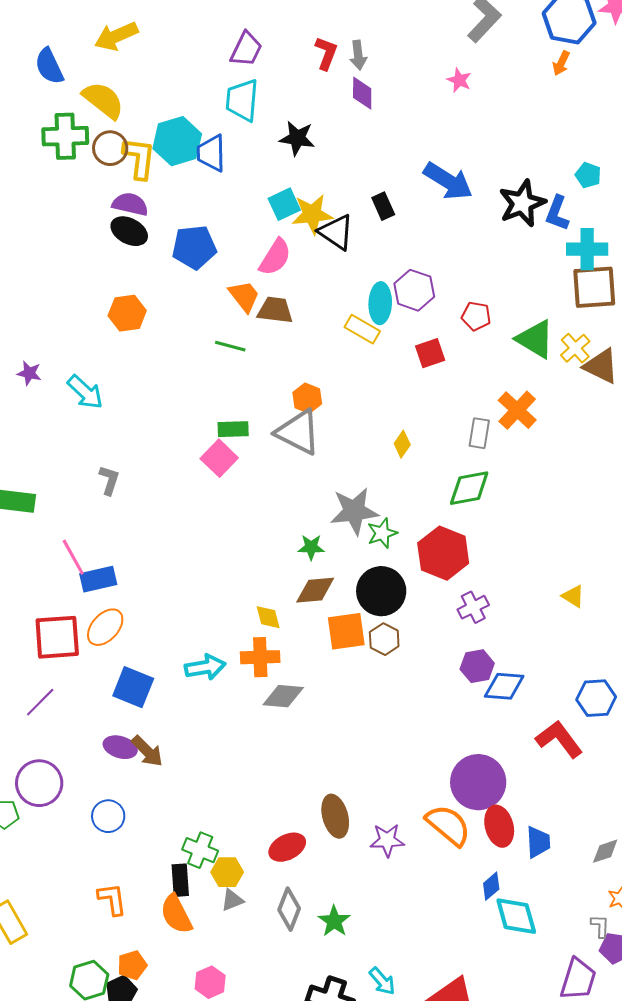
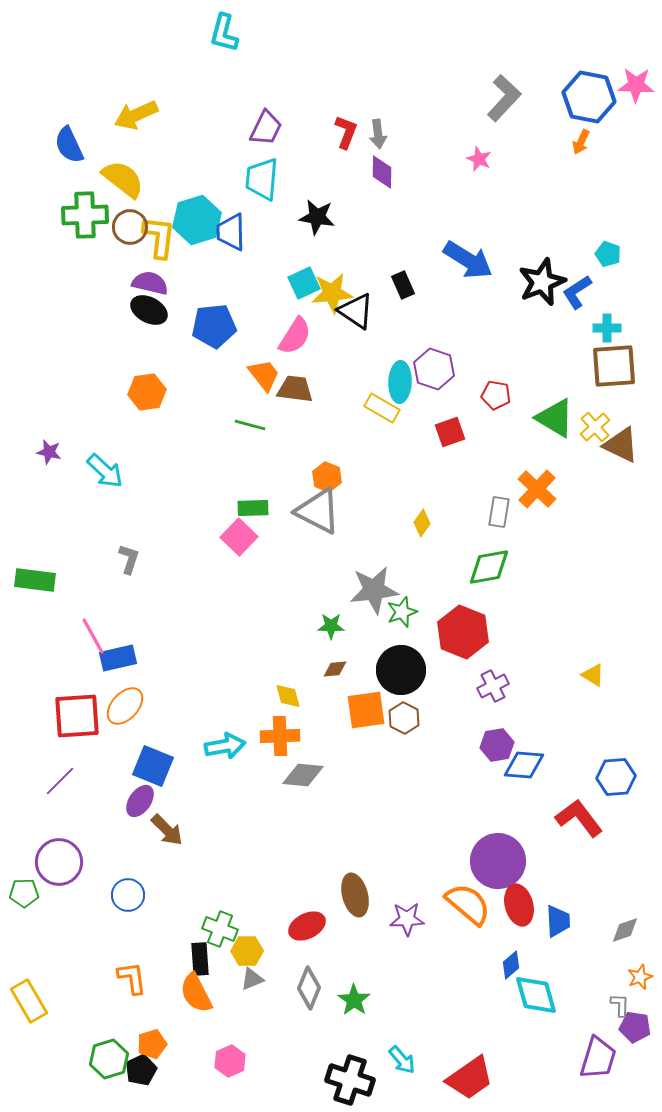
blue L-shape: (557, 213) -> (577, 292), turned 36
cyan cross: (587, 249) -> (607, 328), size x0.7
brown diamond: (315, 590) -> (335, 669), size x0.6
purple ellipse: (120, 747) -> (140, 801), moved, turned -72

